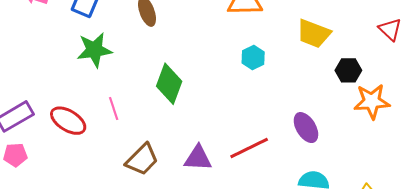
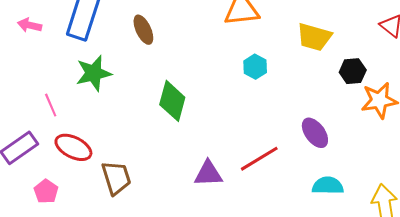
pink line: (114, 109) -> (51, 105), moved
pink pentagon: (15, 155) -> (46, 191), moved, turned -30
brown trapezoid: (142, 160) -> (116, 178), moved, turned -57

